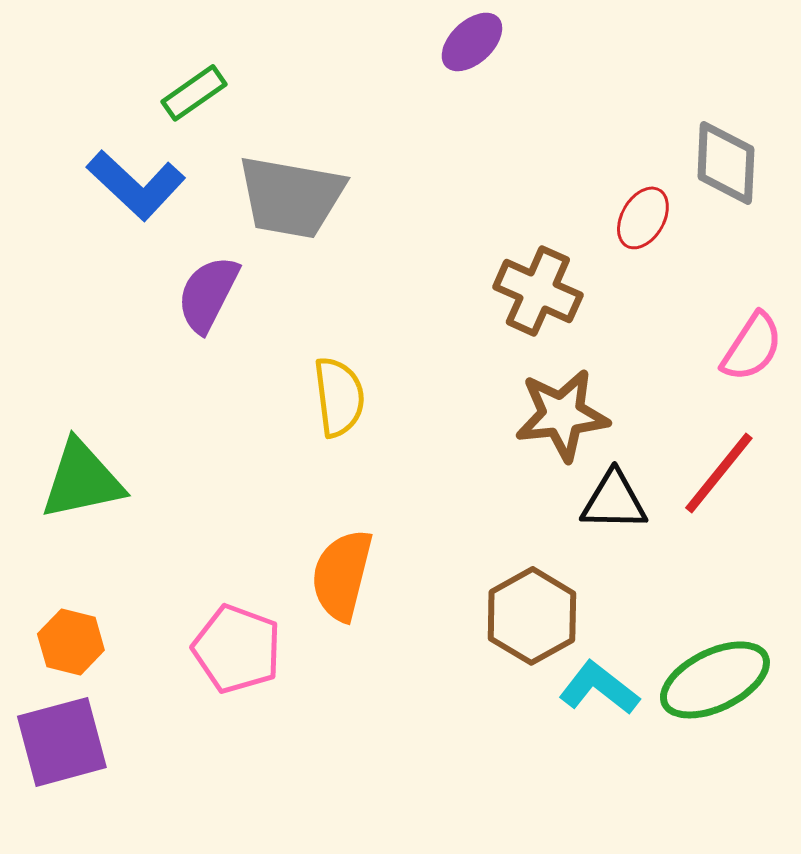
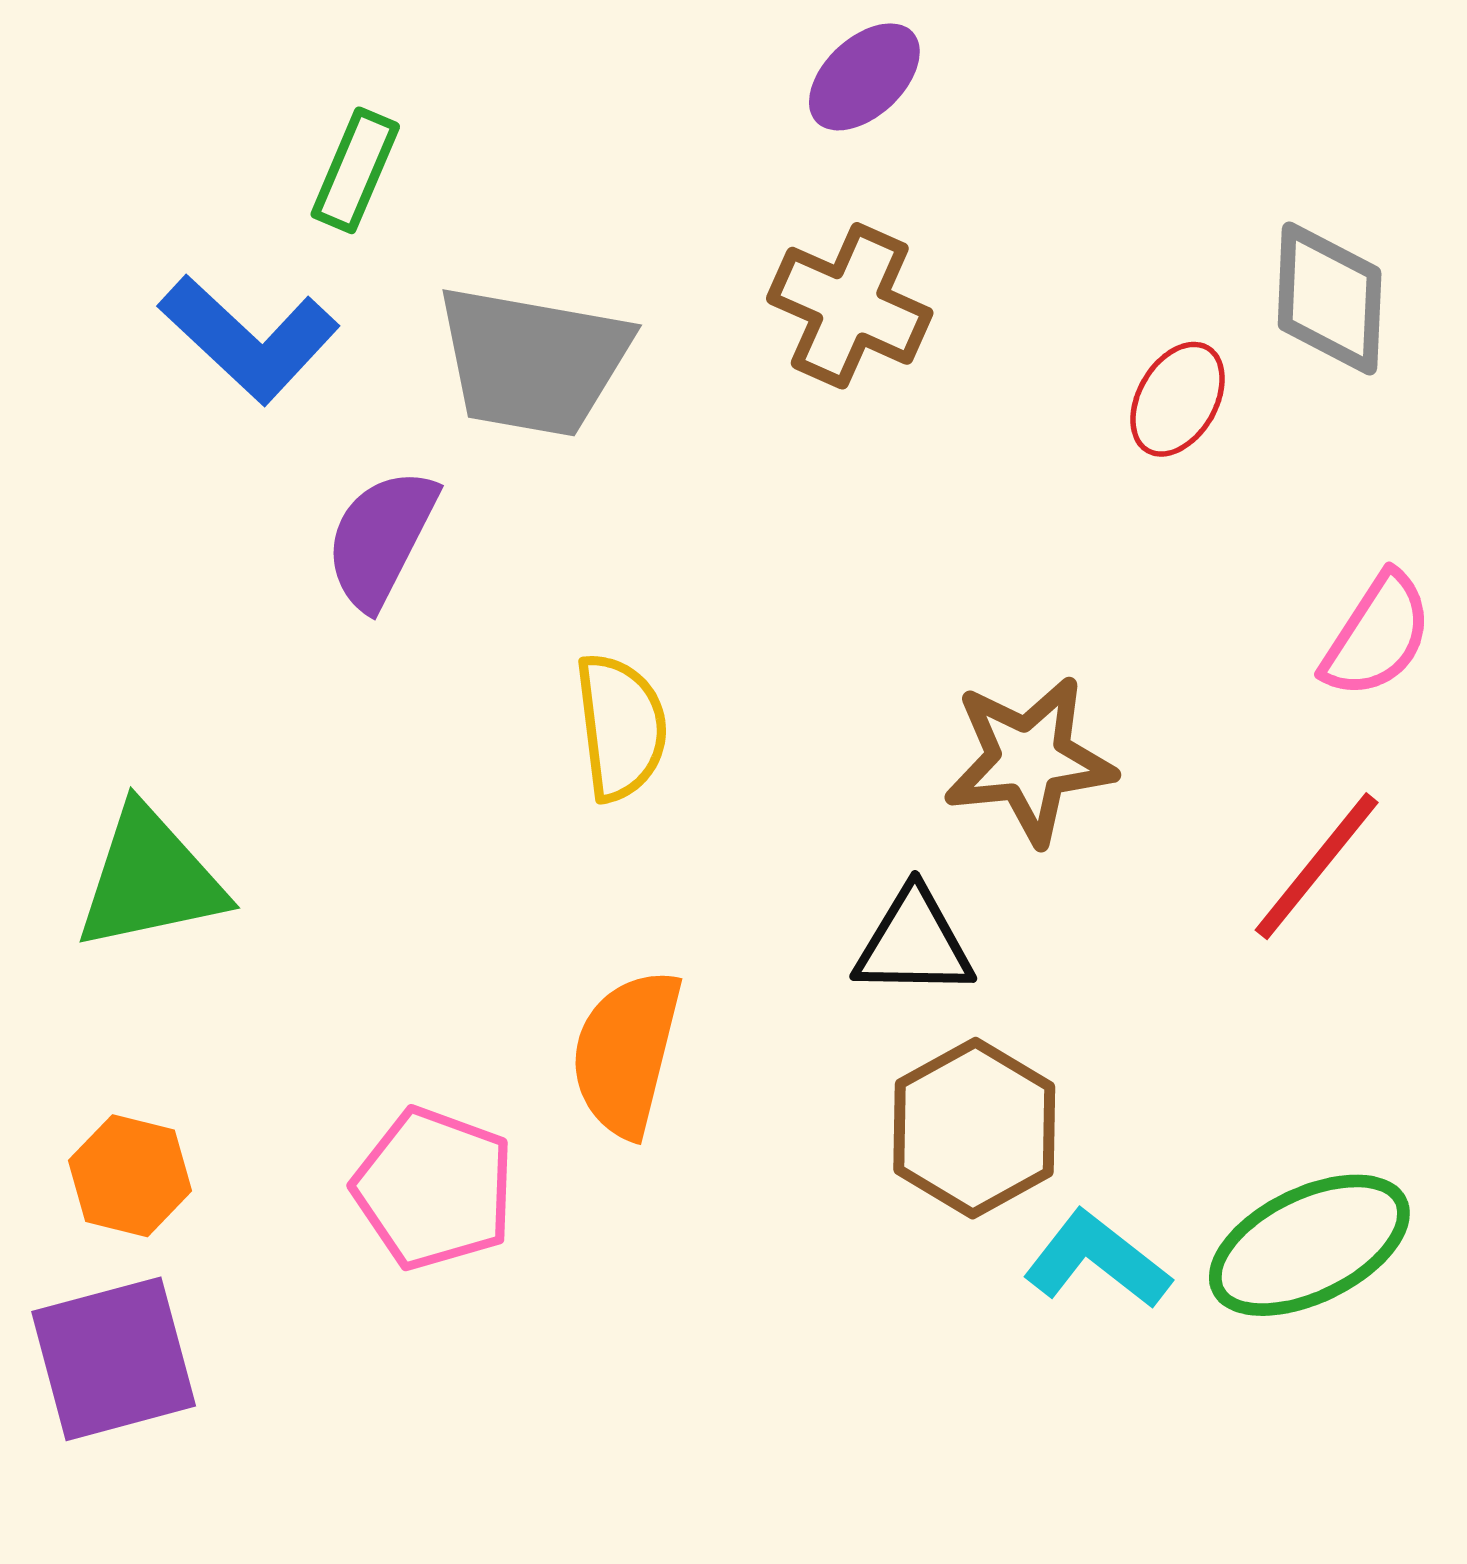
green rectangle: (194, 93) -> (355, 170), turned -32
brown cross: (538, 291) -> (850, 306), moved
black triangle: (614, 501) -> (914, 943), moved

